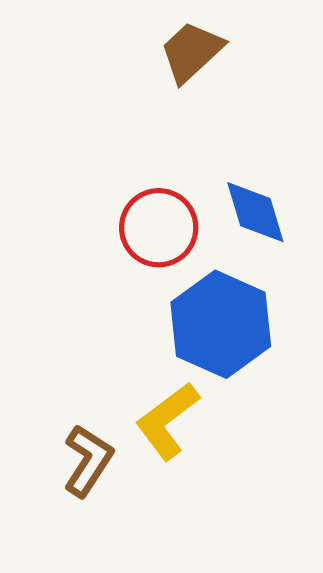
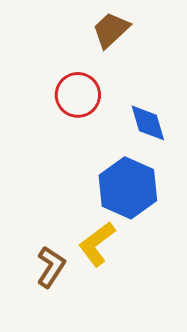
red circle: (159, 228) -> (78, 95), moved

